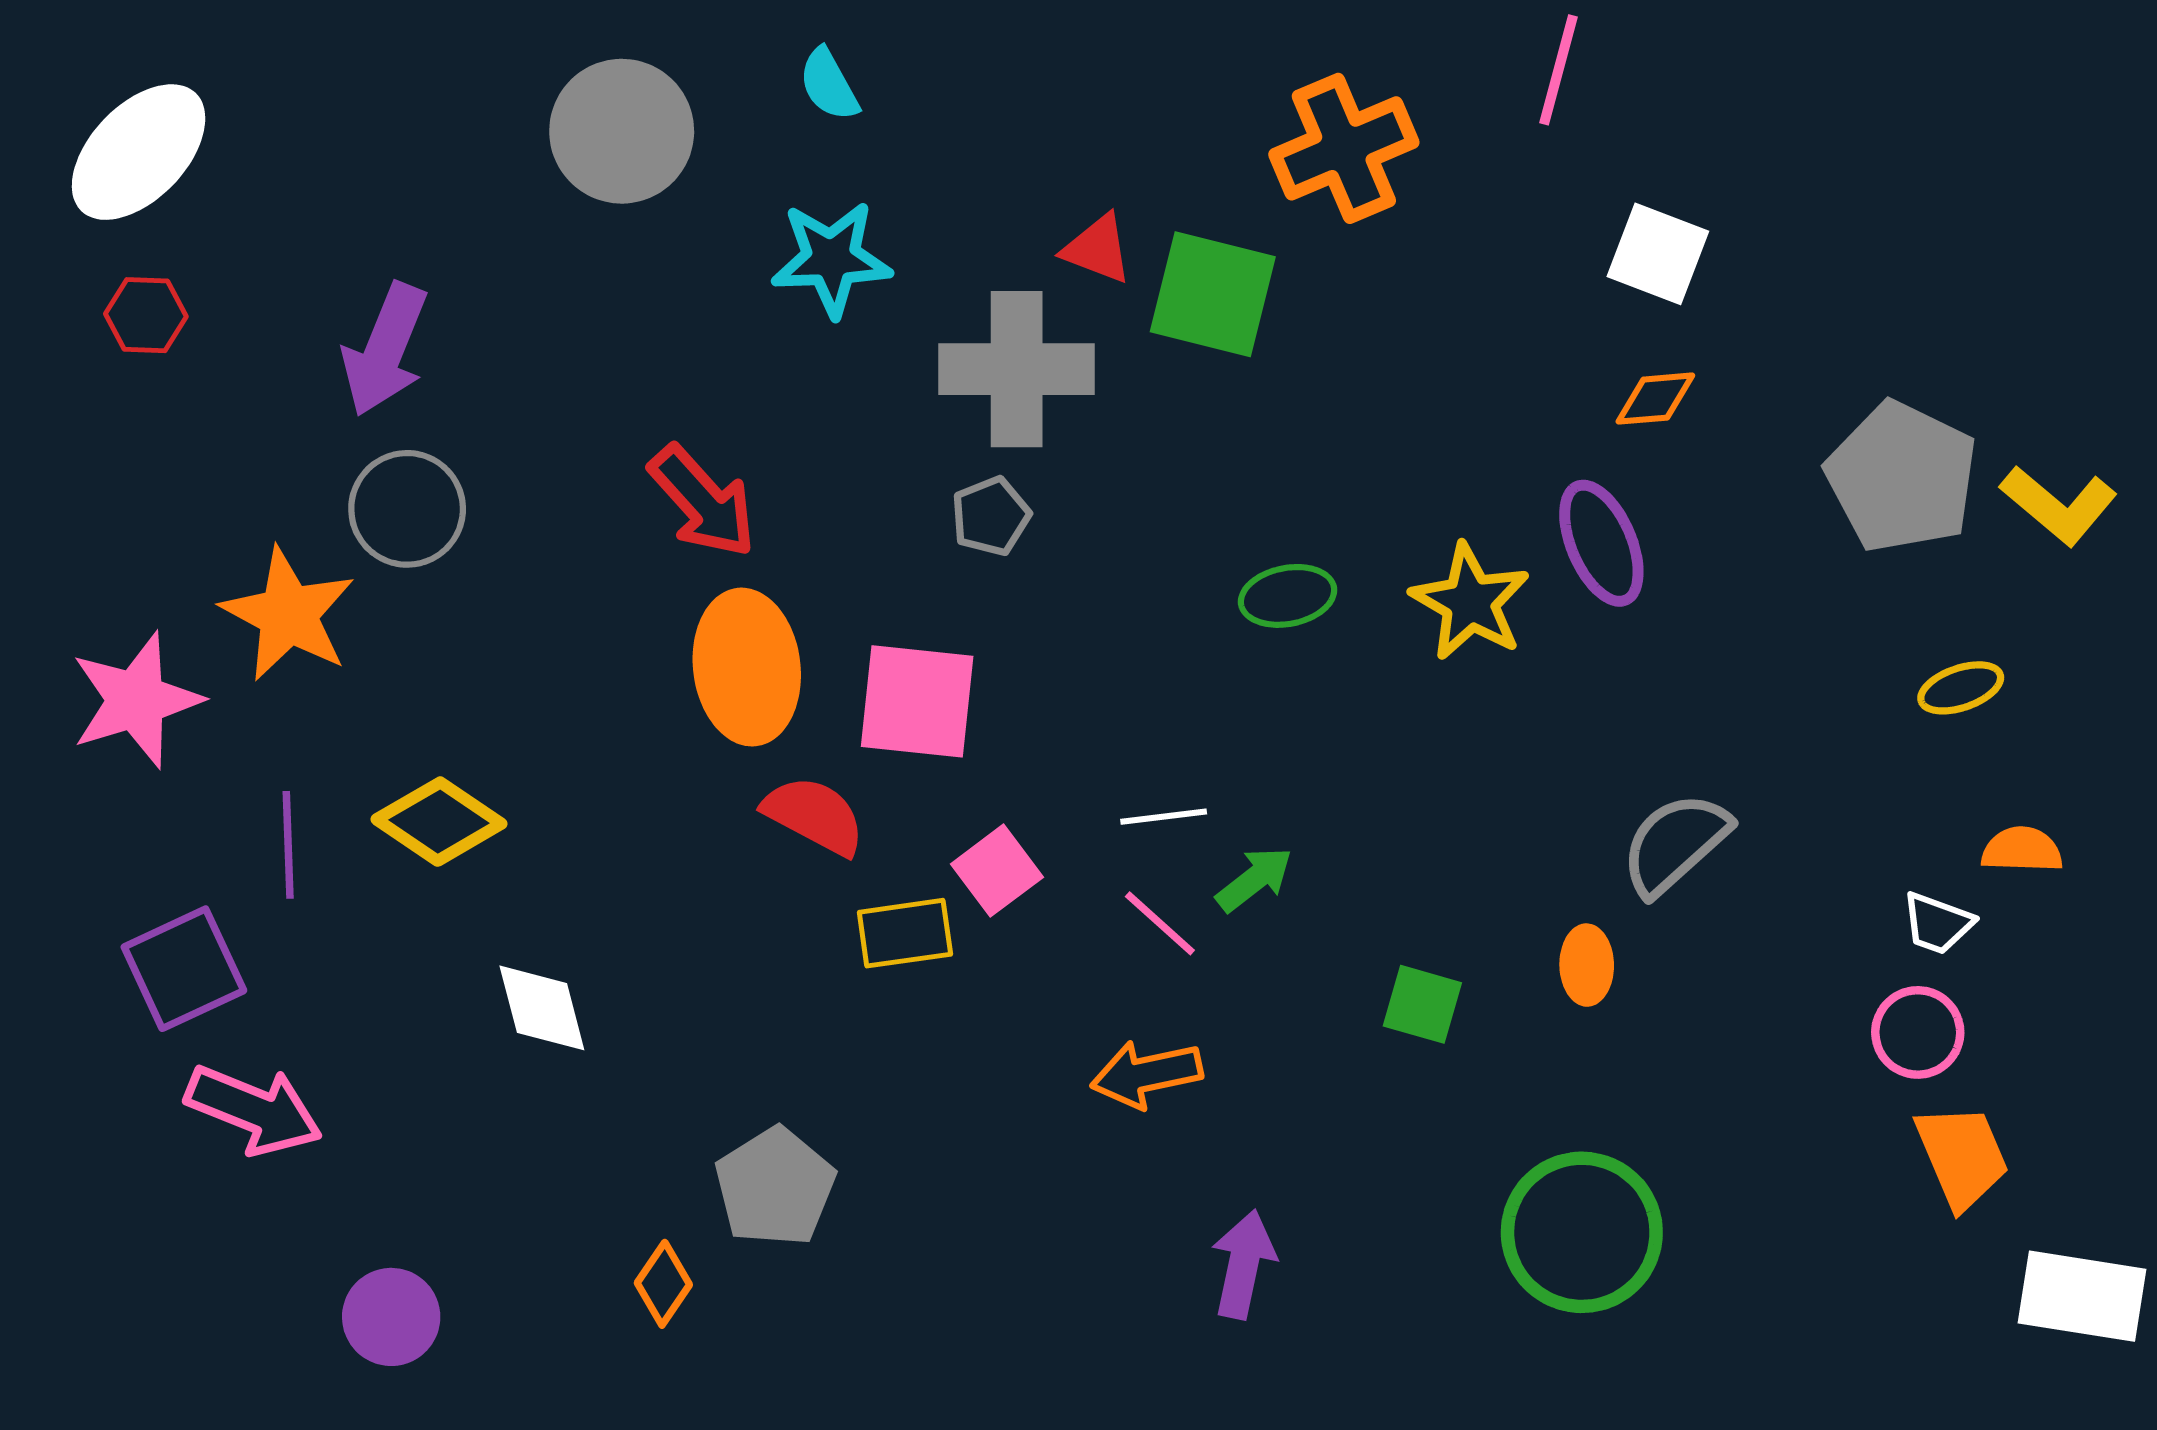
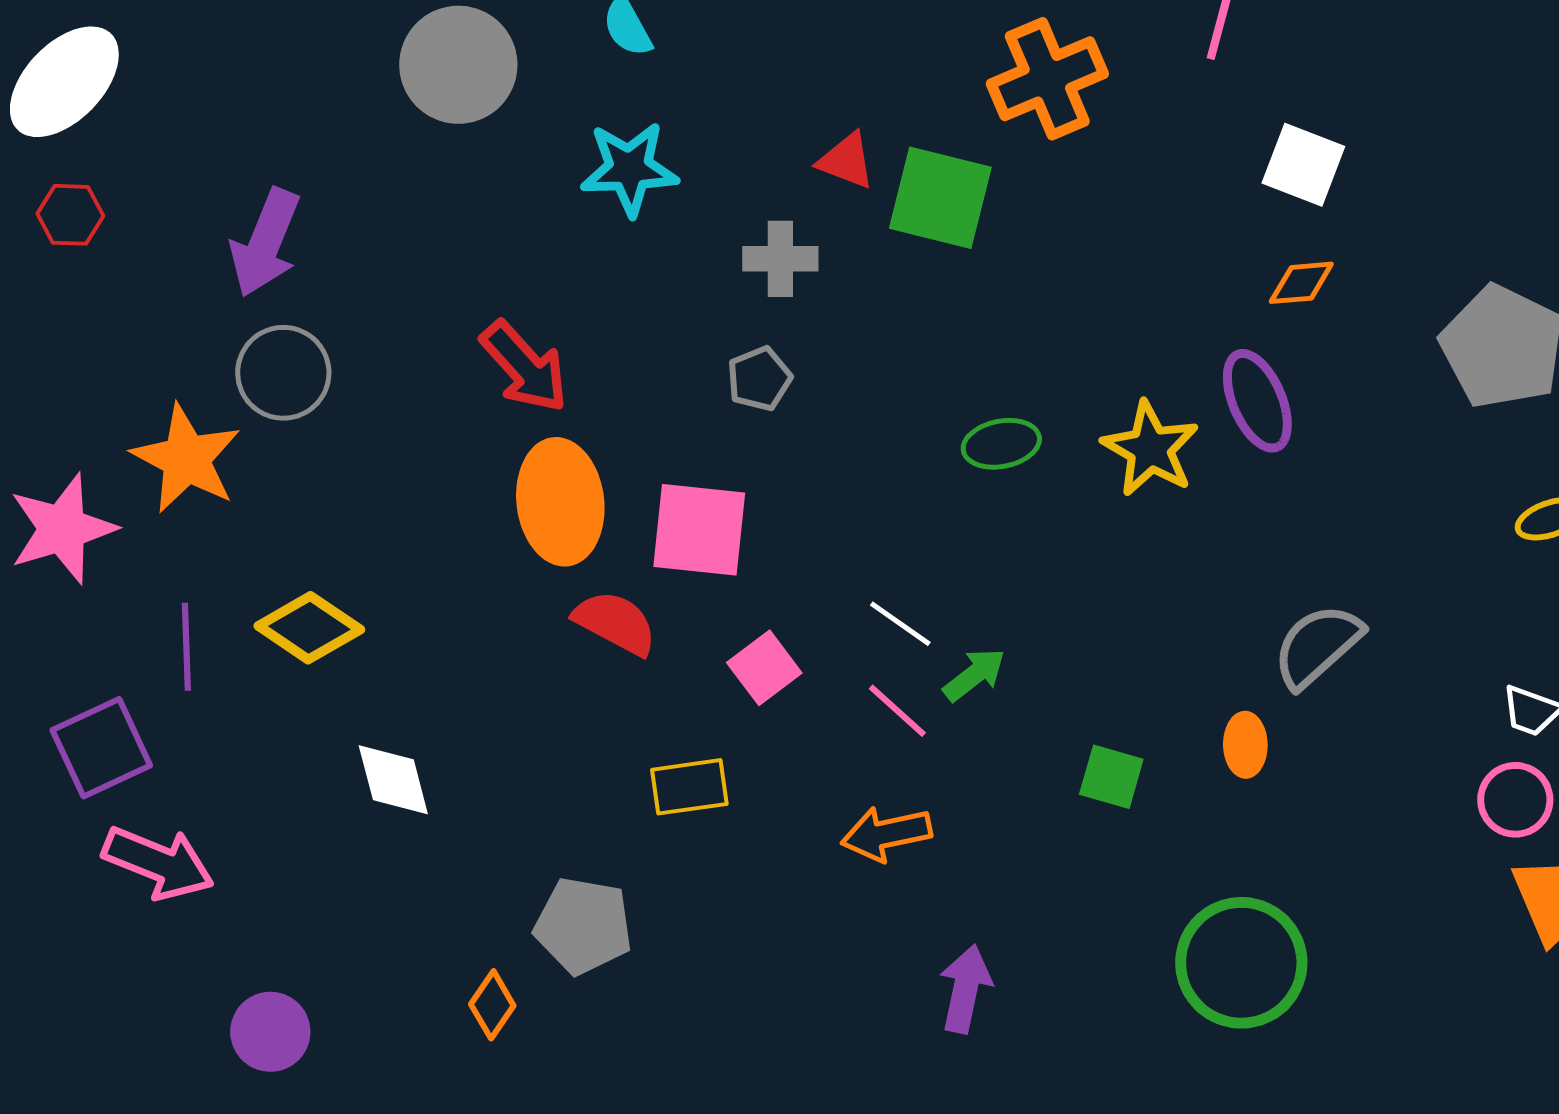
gray cross: (1017, 369) -> (780, 259), size x0.6
white line: (1164, 817) -> (900, 624), turned 42
yellow rectangle: (905, 933) -> (689, 787), moved
gray pentagon: (775, 1187) -> (583, 926), turned -30

